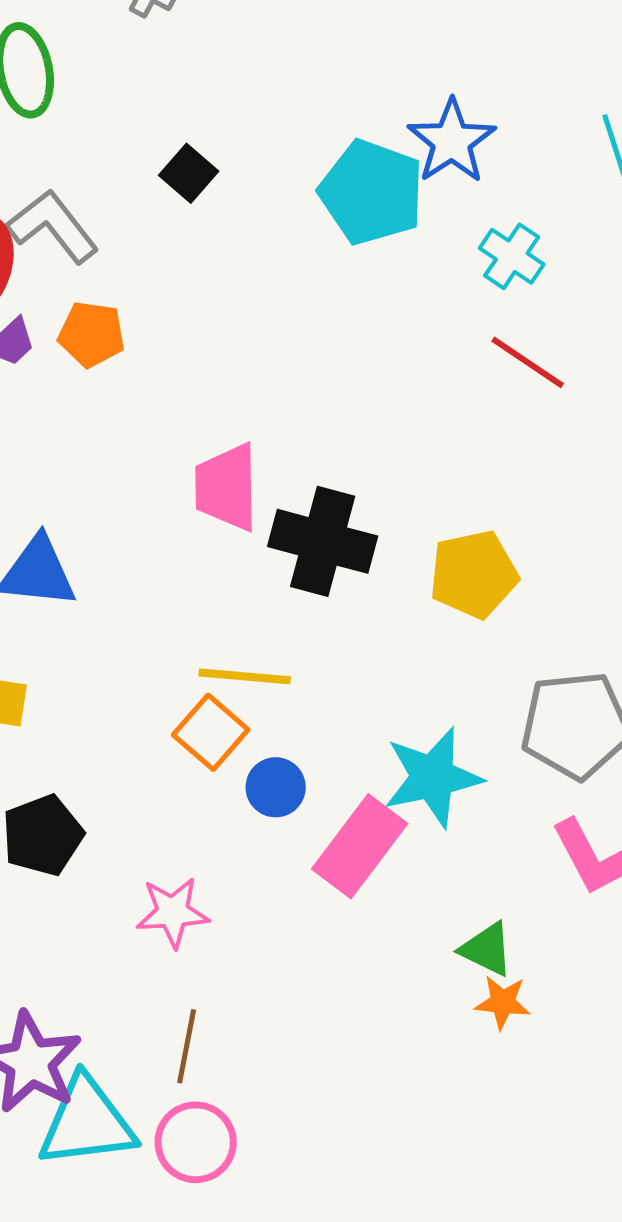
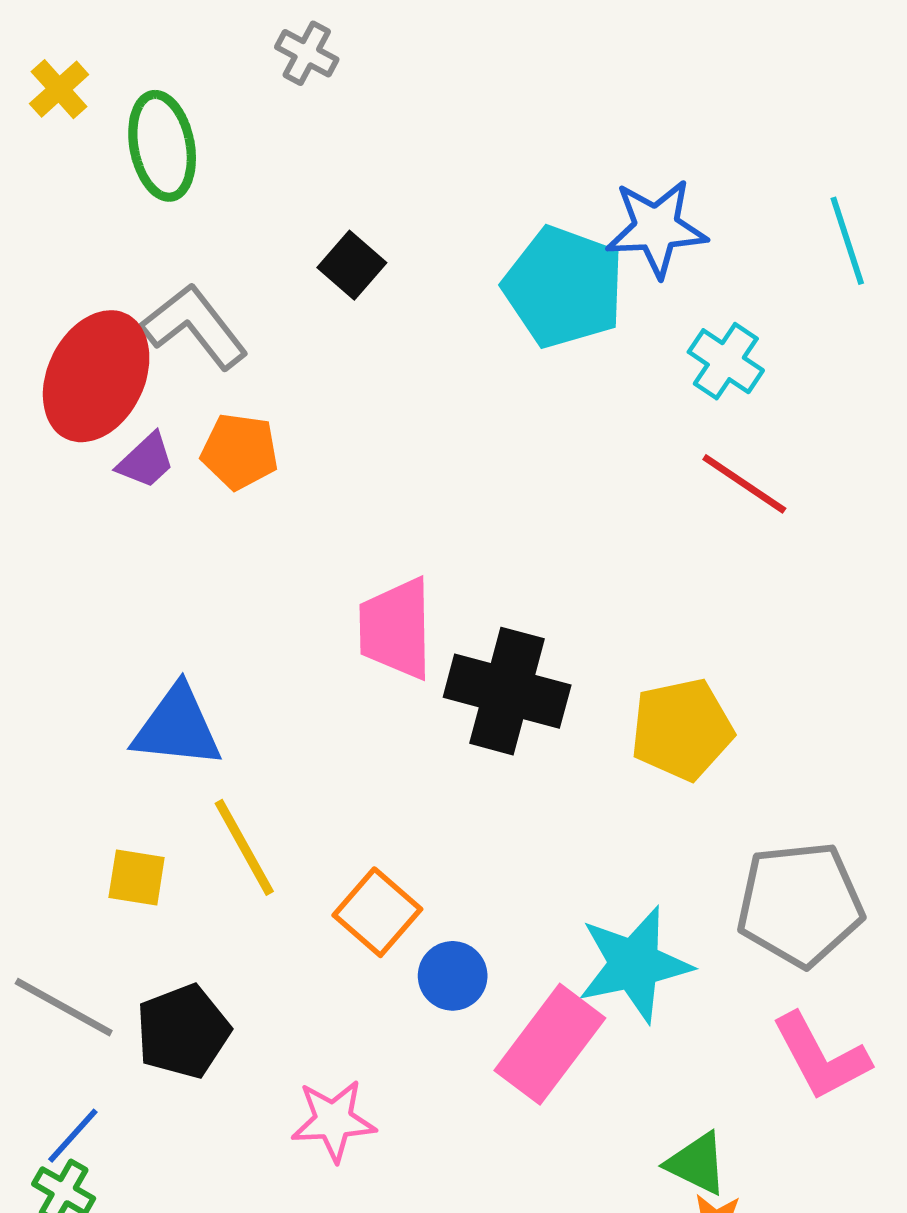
blue star: (452, 141) -> (656, 228), turned 30
yellow line: (245, 676) -> (244, 847), moved, turned 56

